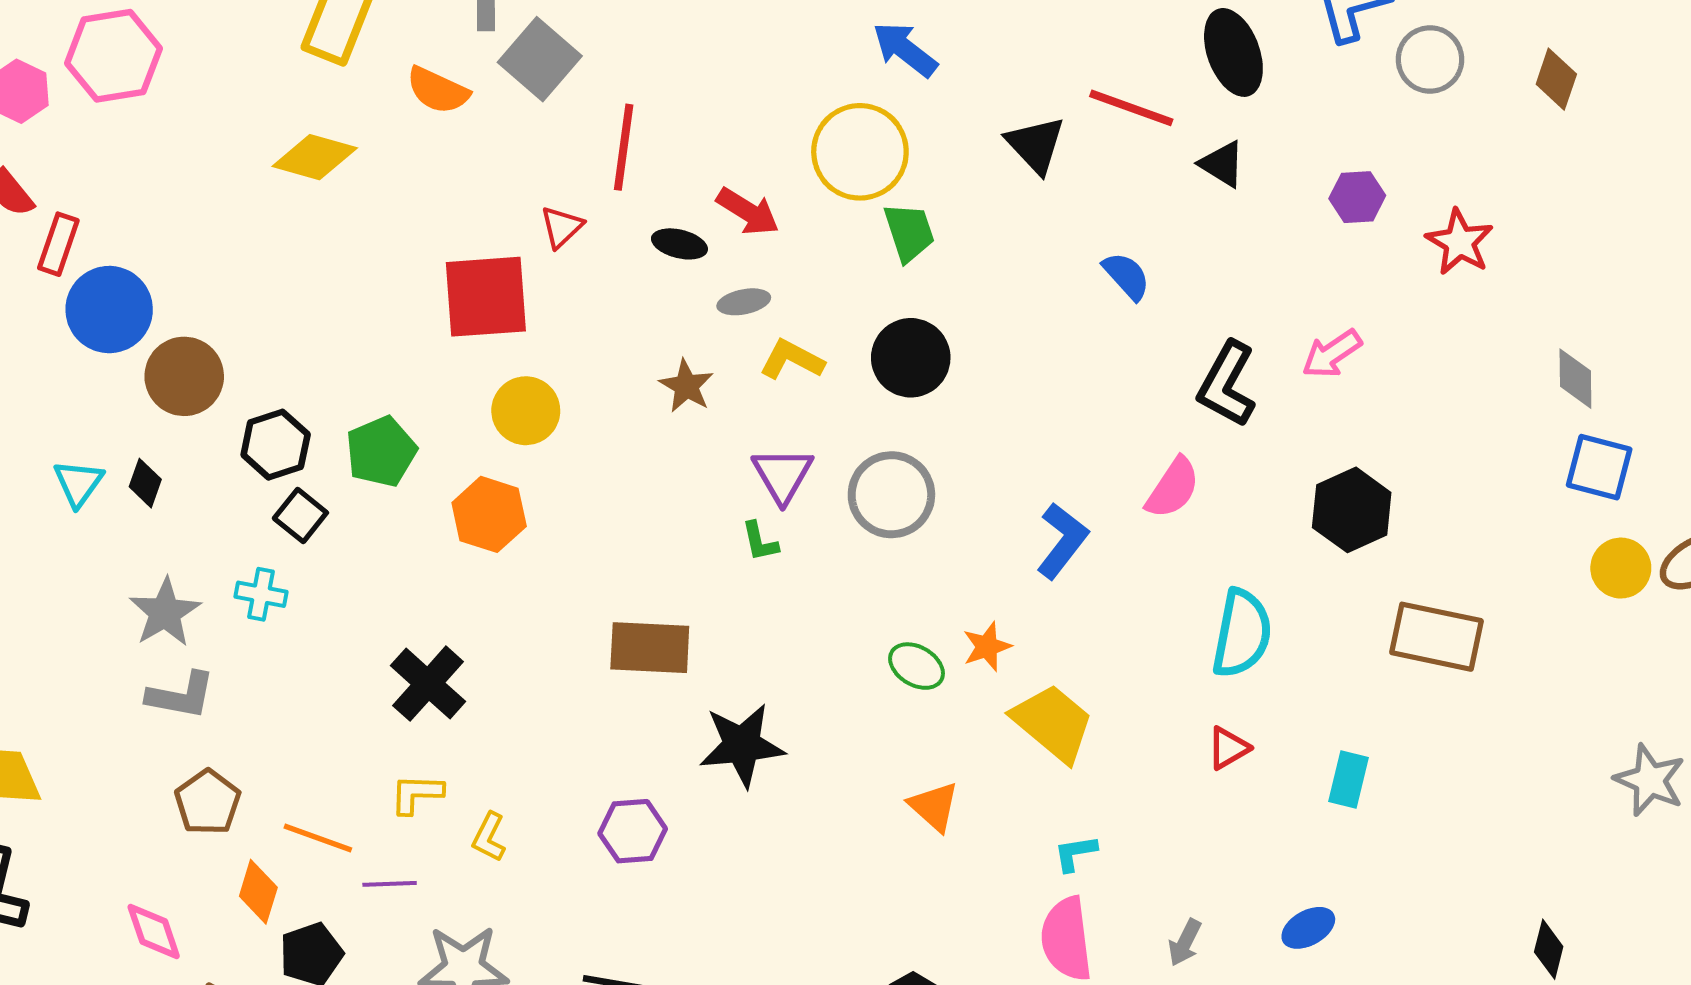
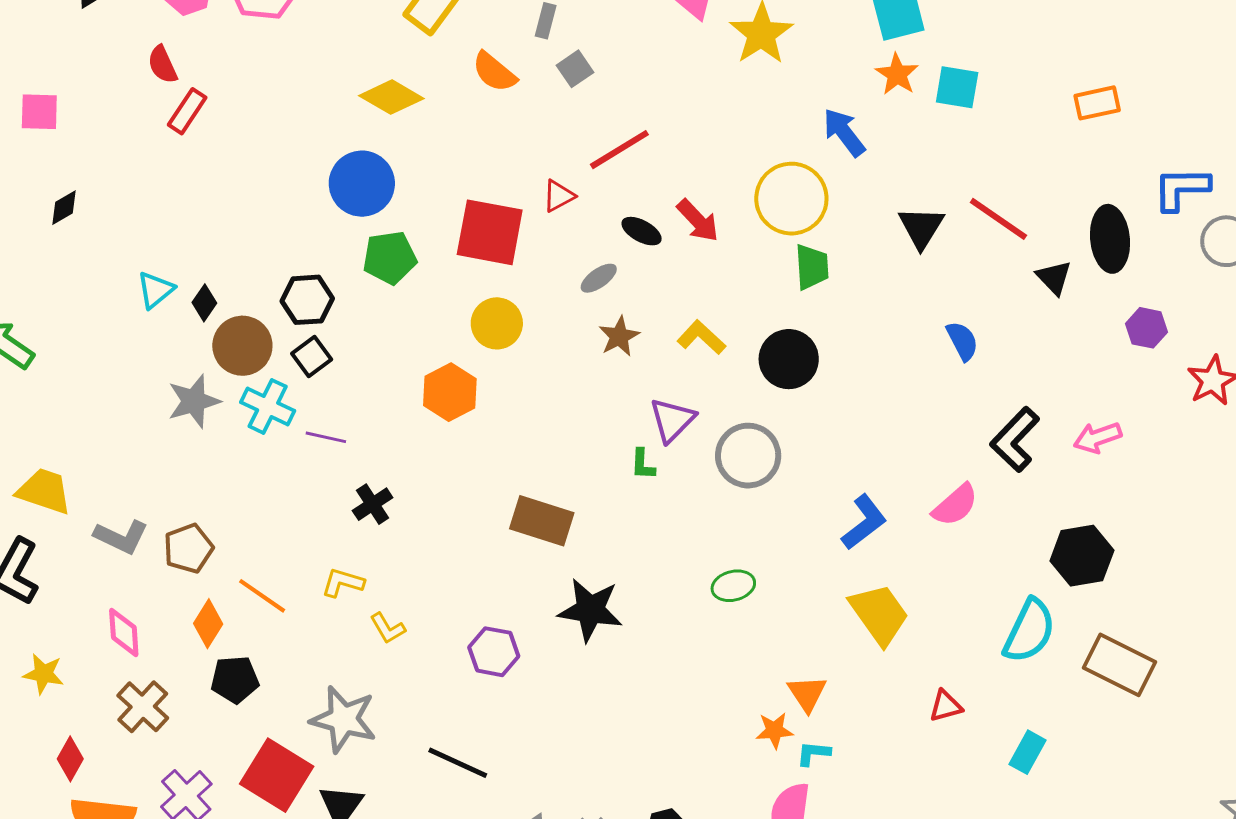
black ellipse: (1233, 52) -> (1110, 239), moved
gray square: (540, 59) -> (575, 69), size x0.6
red line: (624, 147) -> (619, 150), turned 36
gray ellipse: (744, 302) -> (599, 278), moved, turned -39
blue circle: (109, 310) -> (362, 184), moved
brown circle: (184, 376) -> (242, 346), moved
green pentagon: (381, 452) -> (390, 258), moved
cyan cross: (261, 594) -> (268, 406), size x1.4
cyan semicircle: (1242, 633) -> (1029, 631), moved
orange star: (987, 647) -> (774, 730), moved
green ellipse: (916, 666) -> (733, 586), turned -60
black cross: (428, 684) -> (373, 504), size x0.7
gray L-shape: (181, 695) -> (121, 537), moved
yellow trapezoid: (1053, 723) -> (879, 614), moved
orange triangle: (934, 806) -> (807, 693), moved
yellow L-shape: (489, 837) -> (388, 628), turned -72
purple line: (390, 884) -> (326, 437), moved

